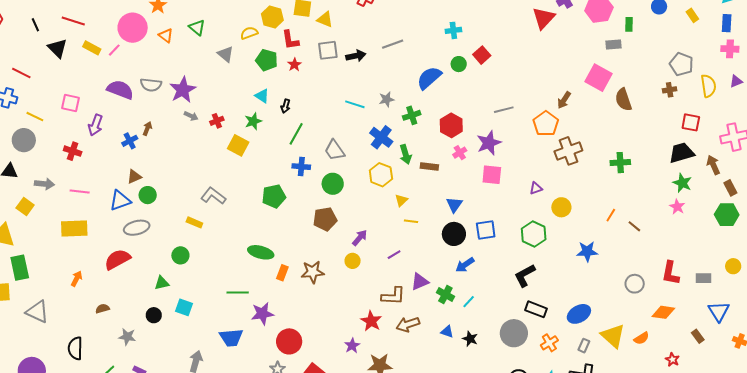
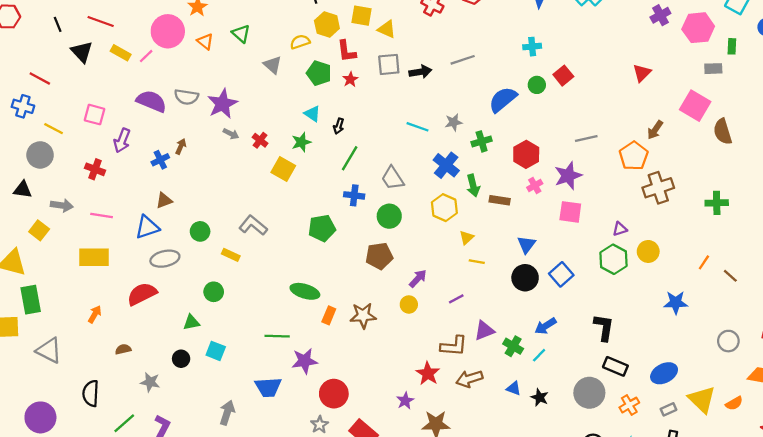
red triangle: (544, 18) -> (642, 73), moved, size x0.7
red cross: (217, 121) -> (260, 140), turned -32
green circle: (148, 195) -> (200, 231), moved
blue square: (486, 230) -> (561, 274), turned -35
green hexagon: (534, 234) -> (614, 259), moved
blue arrow: (465, 265) -> (546, 326), moved
black L-shape: (525, 275) -> (604, 327), turned 125
gray rectangle: (584, 346) -> (669, 409), turned 40

